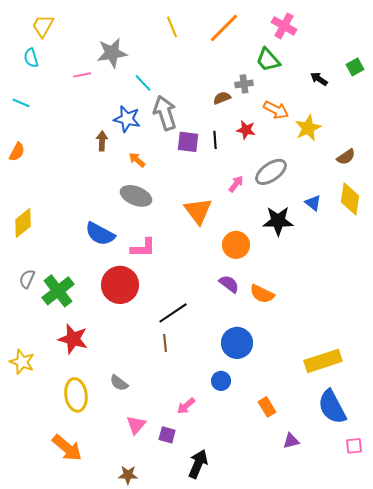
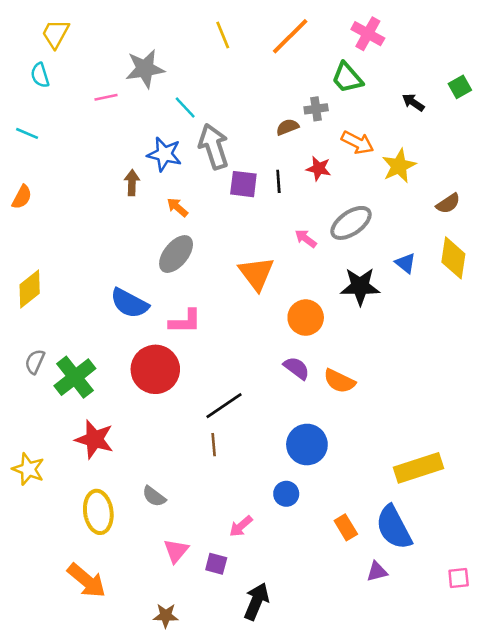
pink arrow: (236, 184) -> (306, 238), turned -90
gray ellipse: (136, 196) -> (176, 254), turned -72
blue semicircle: (332, 407) -> (394, 527), moved

